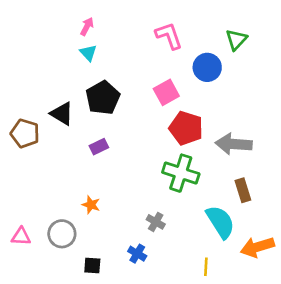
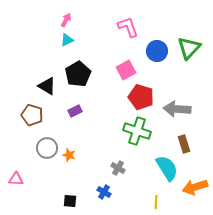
green triangle: (236, 40) -> (189, 48), moved, size x1.4
cyan triangle: (88, 53) -> (67, 40), turned 48
brown pentagon: (25, 133) -> (32, 115), moved
gray circle: (62, 234) -> (47, 148), moved

